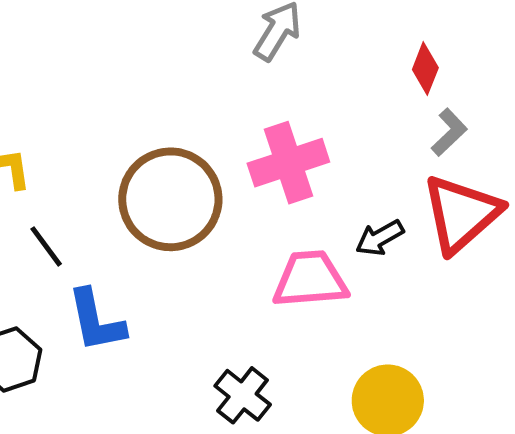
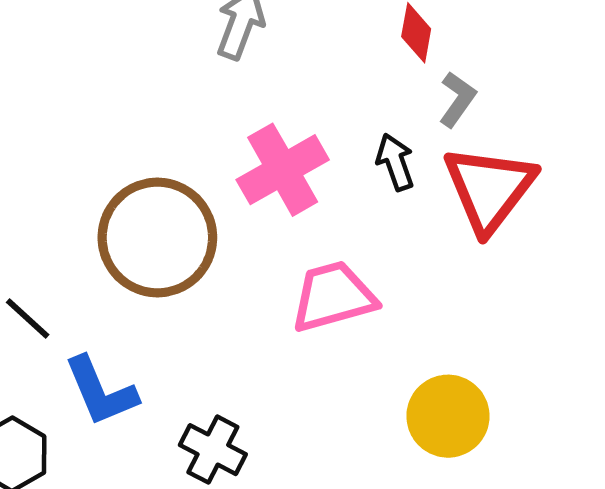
black arrow: (380, 238) -> (395, 162), moved, turned 111
black cross: (243, 395) -> (213, 450), moved

